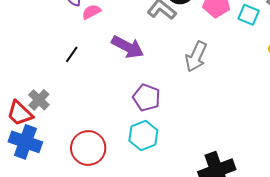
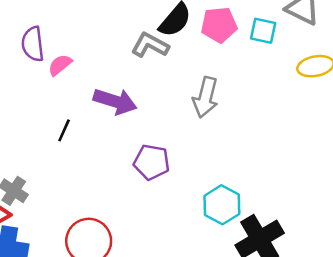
black line: (72, 54) -> (64, 130), moved
cyan hexagon: (143, 135) -> (222, 205), moved

